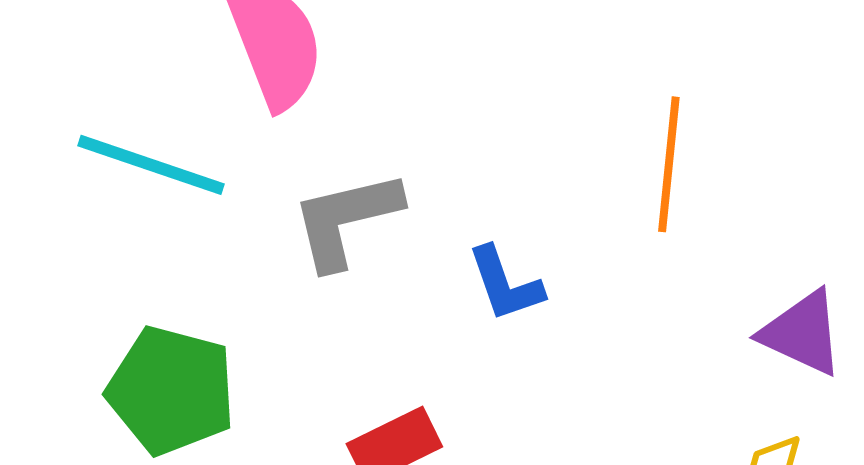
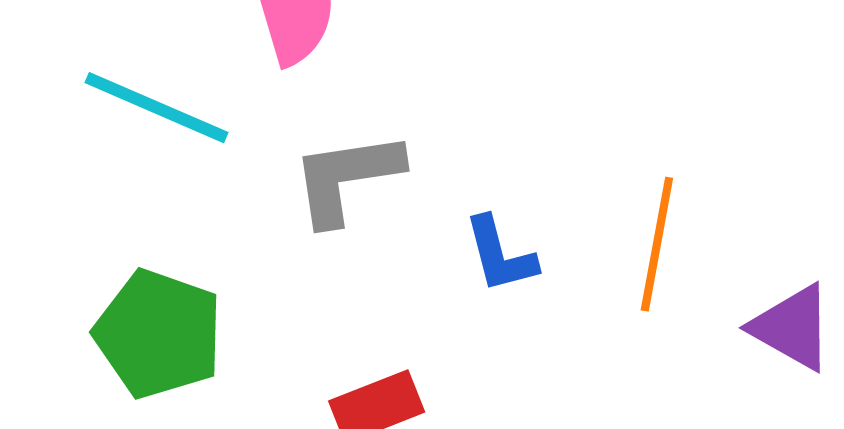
orange line: (669, 164) -> (657, 244), moved

